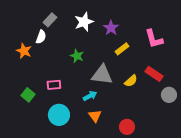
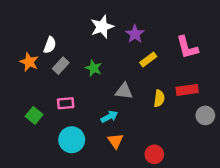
gray rectangle: (50, 20) -> (61, 66), moved
red rectangle: (154, 74) -> (187, 90), turned -42
gray triangle: (102, 75) -> (124, 91), size x0.7
yellow semicircle: (131, 81) -> (159, 98), turned -40

